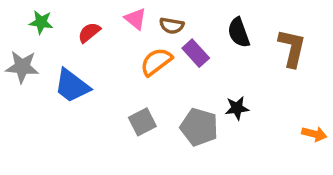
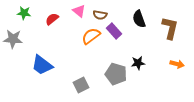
blue trapezoid: (72, 86) -> (42, 65), moved
gray square: (142, 122) -> (81, 85), moved
orange arrow: (314, 134) -> (177, 64), moved

